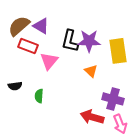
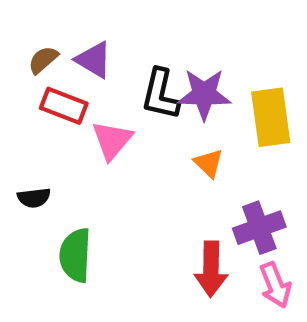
brown semicircle: (19, 26) -> (43, 60), size x0.6
green semicircle: (39, 96) -> (75, 255), moved, size x1.6
purple cross: (113, 99) -> (259, 228), turned -35
red arrow: (92, 117) -> (211, 269), turned -105

